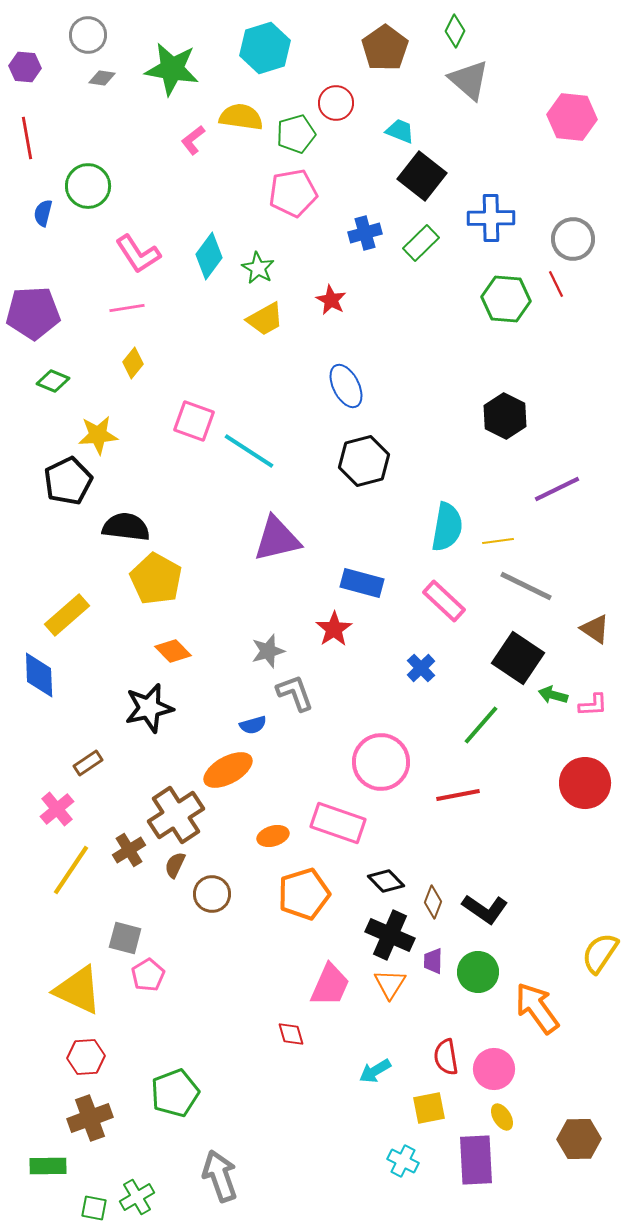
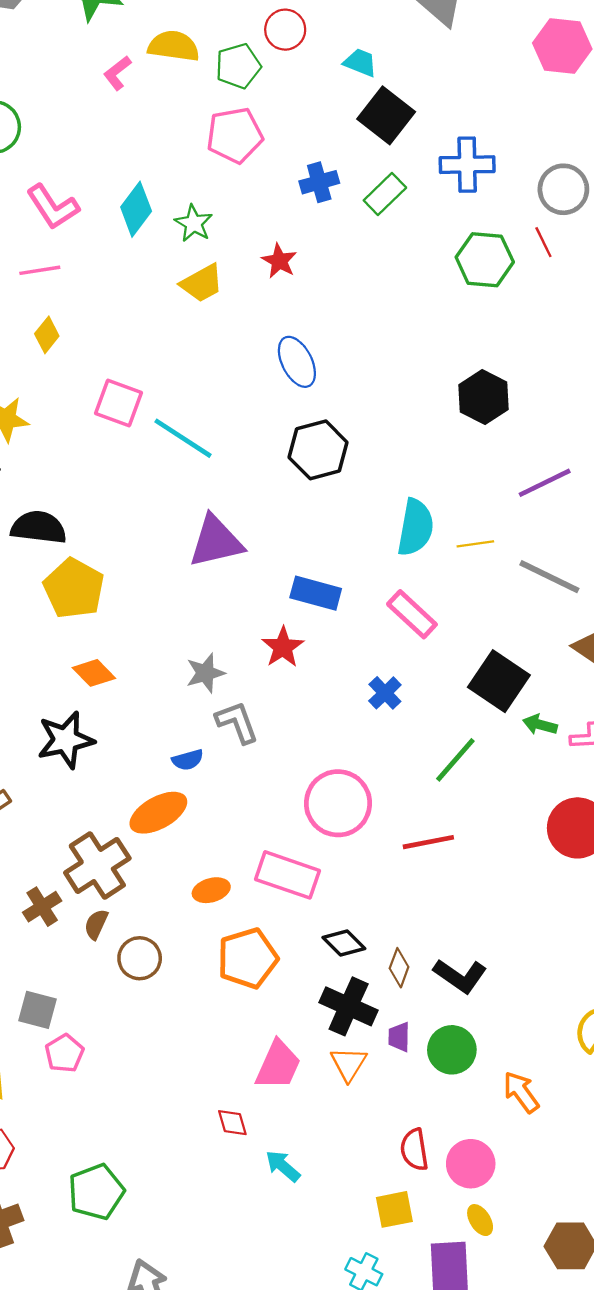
gray line: (526, 586) -> (549, 577), moved
orange arrow: (537, 1008) -> (521, 1092), size x0.7
cyan arrow: (375, 1071) -> (283, 1166), moved, turned 72

